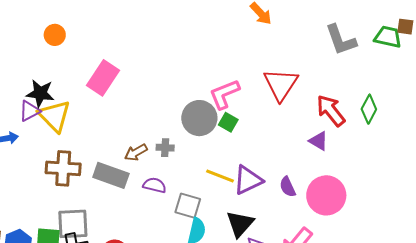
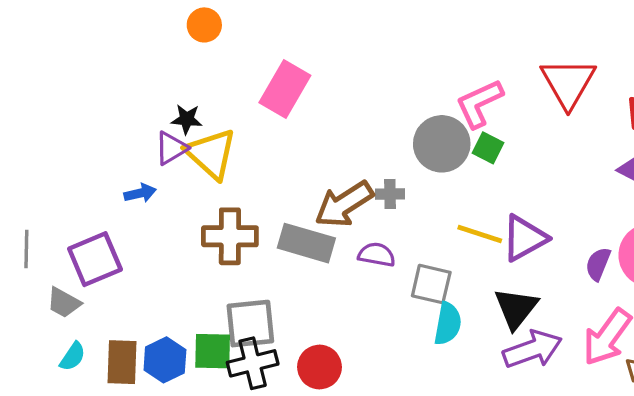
black star: (40, 93) -> (187, 119), size x0.7
brown arrow: (136, 152) -> (344, 204), size x1.6
purple semicircle: (288, 187) -> (598, 264), moved, turned 50

